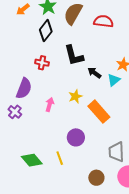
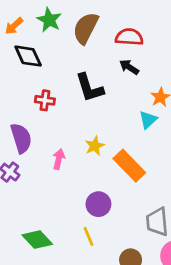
black diamond: (46, 31) -> (28, 56), moved, turned -60
black arrow: (94, 73) -> (129, 67), moved
purple semicircle: (24, 88) -> (21, 138), turned -35
yellow line: (60, 158) -> (88, 236), moved

